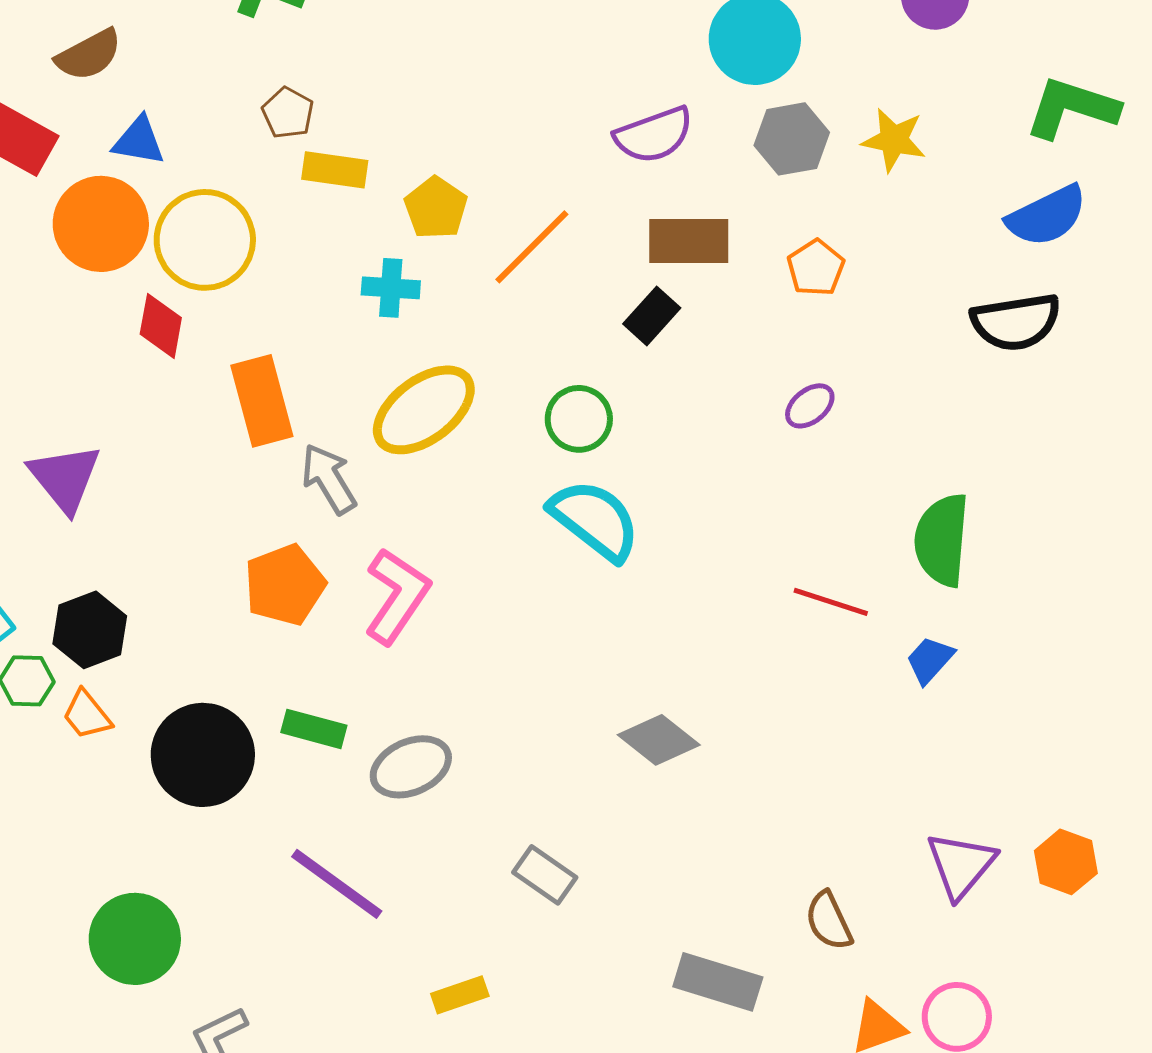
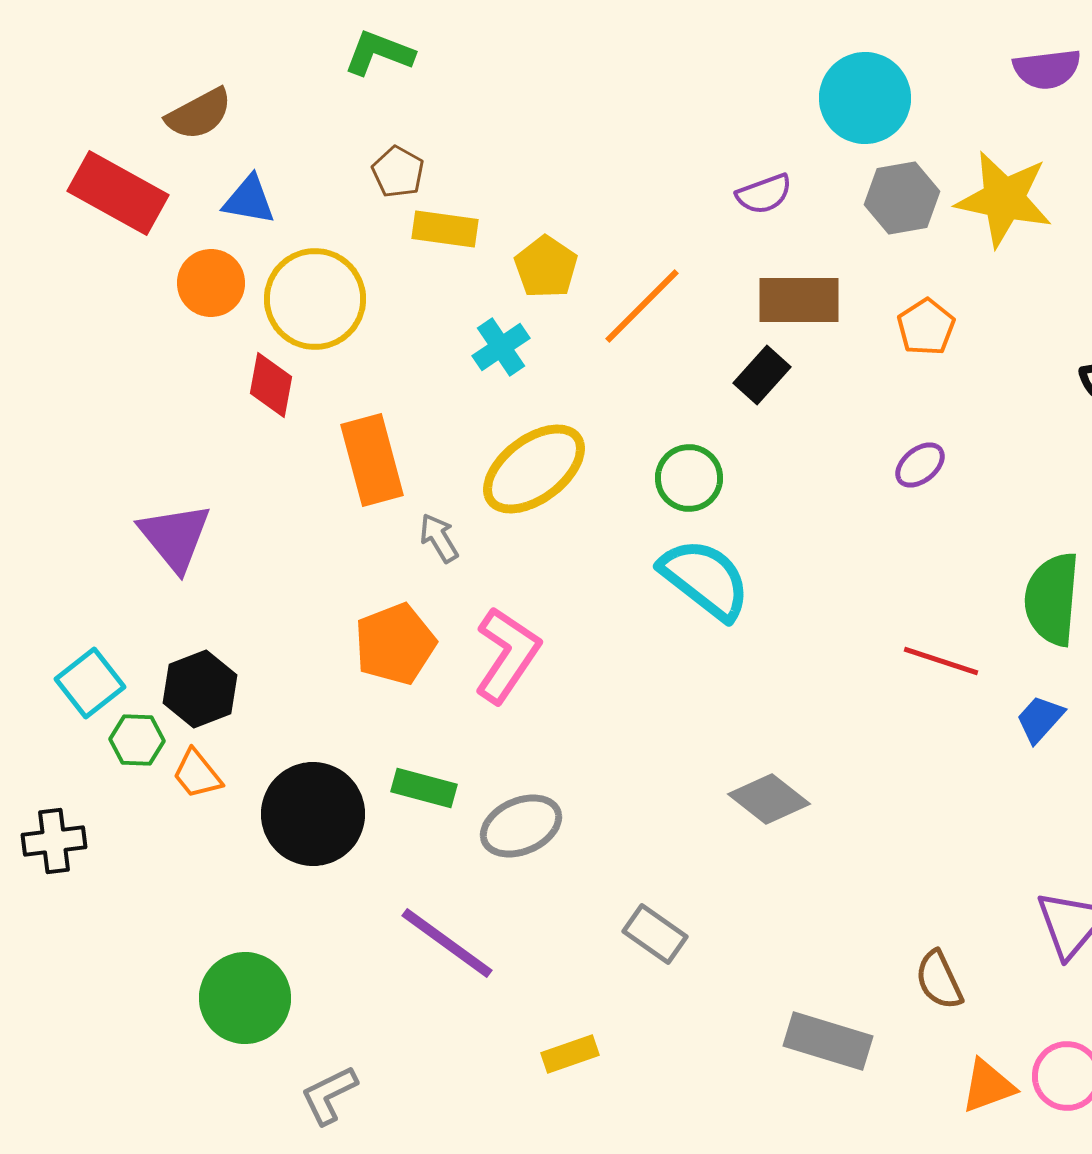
purple semicircle: (654, 135) -> (764, 194), size x0.7
yellow star: (894, 140) -> (1004, 199), size x1.5
orange circle: (101, 224) -> (211, 283), size x0.7
cyan cross: (391, 288) -> (501, 347), turned -38
gray arrow: (329, 479) -> (439, 538), size x0.7

